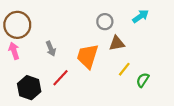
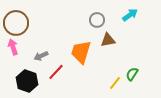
gray arrow: (51, 49) -> (41, 56), moved, turned 88
yellow line: (124, 69) -> (115, 83), moved

